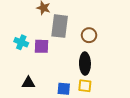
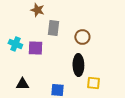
gray rectangle: (60, 26) -> (53, 28), size x0.7
yellow square: (85, 86) -> (93, 83), moved

